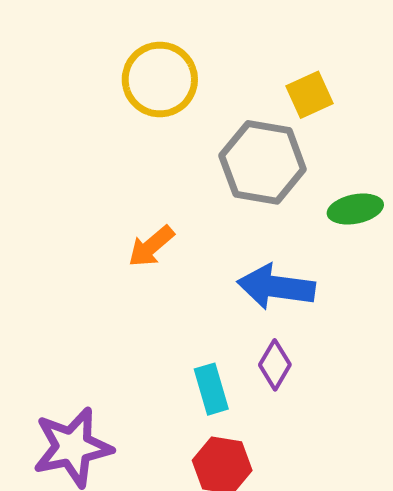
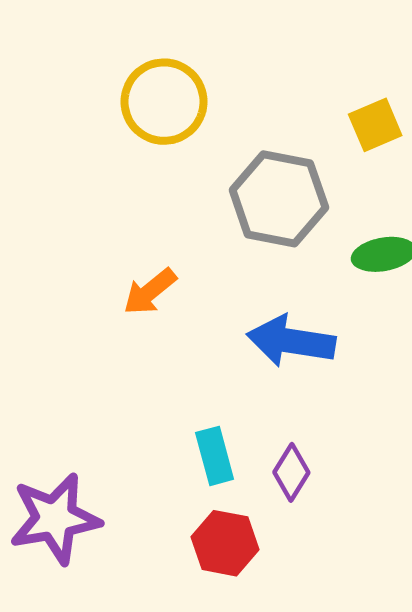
yellow square: (309, 95) -> (375, 125), moved
purple diamond: (275, 365) -> (291, 472), moved

